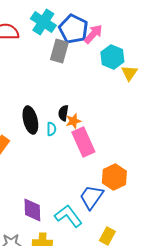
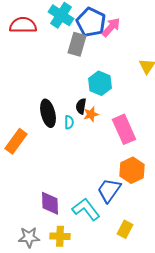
cyan hexagon: (112, 57) -> (100, 83), moved
pink rectangle: (83, 142) -> (124, 129), moved

